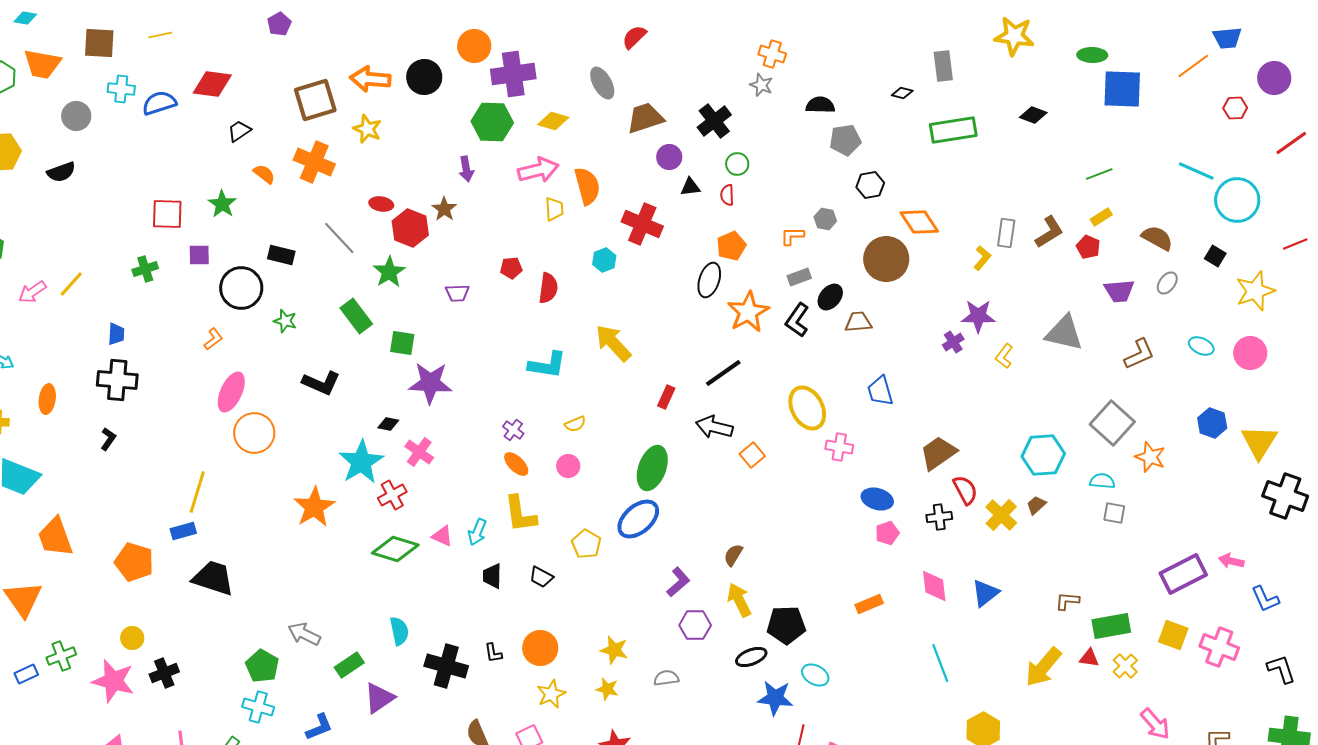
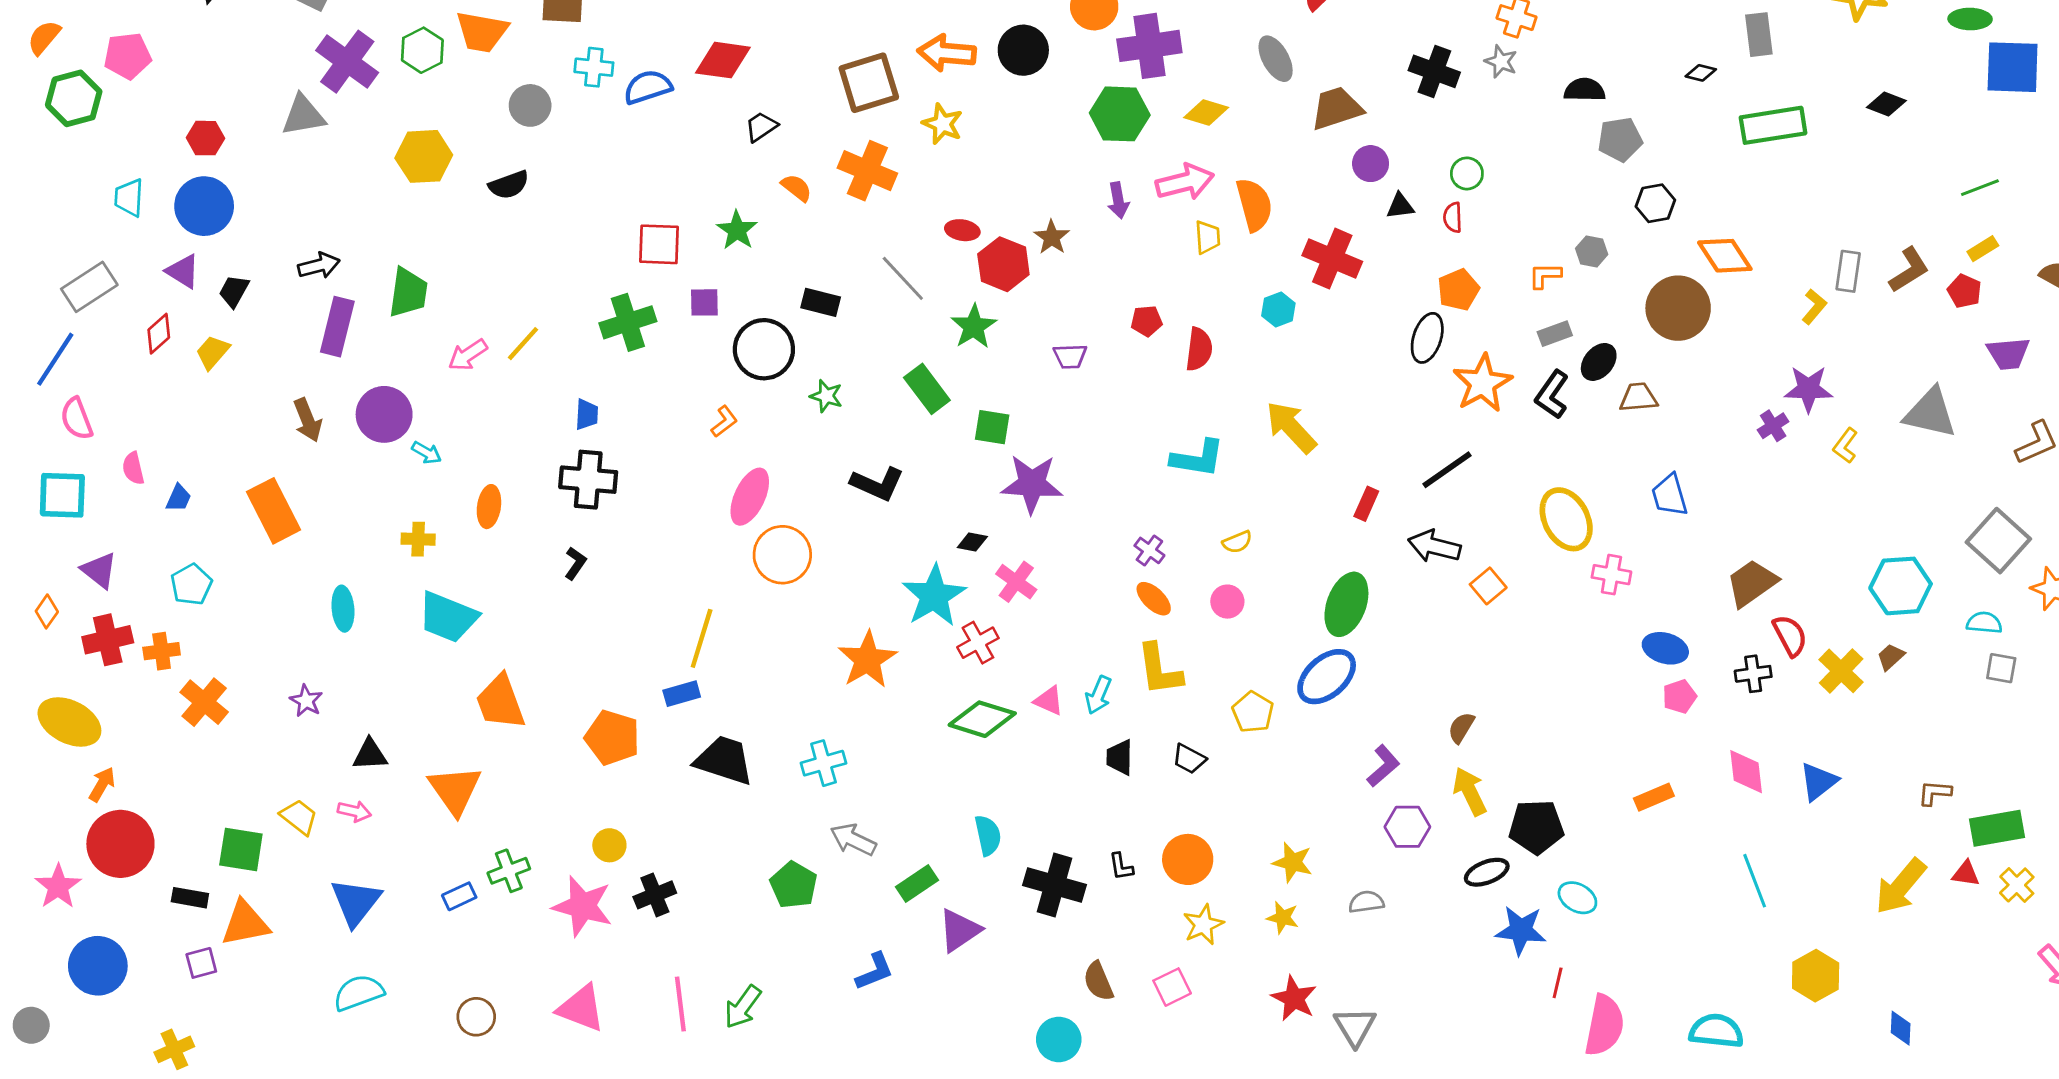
black cross: (714, 121) -> (1434, 71), moved, turned -32
purple arrow: (466, 169) -> (1118, 200), moved
green cross: (145, 269) -> (628, 322), size x1.5
cyan cross: (258, 707) -> (823, 763), moved, turned -32

